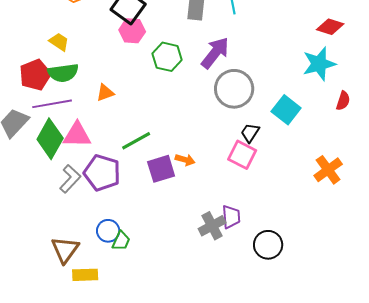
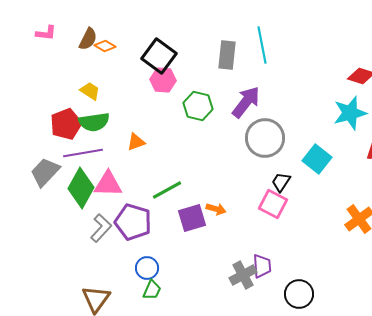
blue circle: (108, 231) -> (147, 268), moved

